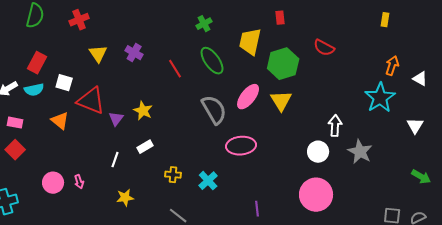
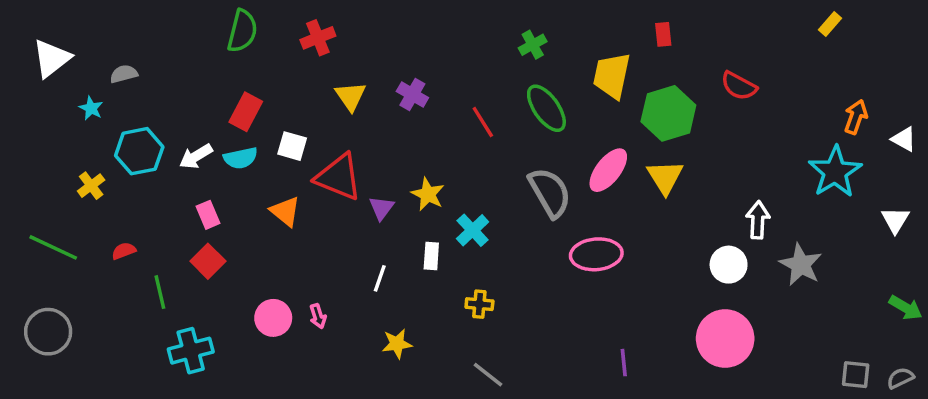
yellow rectangle: (385, 20) -> (830, 24), moved, turned 32
pink rectangle: (15, 123) -> (208, 215), turned 56
white rectangle: (145, 147) -> (431, 256), turned -56
cyan cross: (208, 181) -> (473, 230), moved

